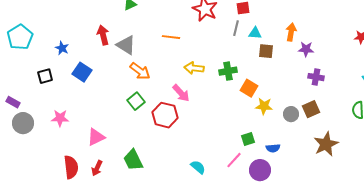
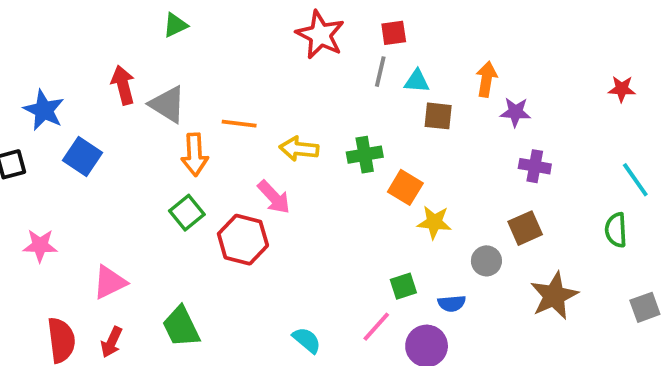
orange line: (171, 37) -> (239, 124), moved
blue star: (62, 48) -> (44, 110), size x1.5
orange arrow: (140, 71) -> (195, 155), turned 50
gray circle: (291, 114) -> (486, 261), moved

